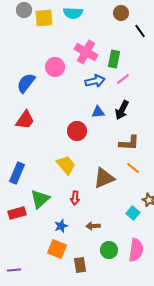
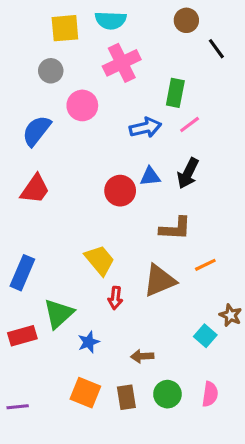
gray circle: (24, 10) -> (51, 71), moved
pink cross: (86, 52) -> (122, 63), moved, turned 35
red circle: (77, 131) -> (120, 191), moved
brown L-shape: (129, 143) -> (175, 229), moved
orange line: (133, 168) -> (205, 265), turned -64
red arrow: (75, 198) -> (115, 298), moved
blue star: (61, 226) -> (89, 342), moved
pink semicircle: (136, 250) -> (210, 394), size x0.7
brown rectangle: (80, 265) -> (126, 397), moved
purple line: (14, 270) -> (18, 407), moved

